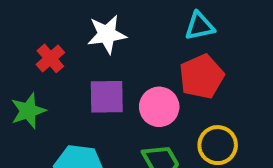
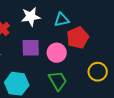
cyan triangle: (199, 26) -> (62, 20), moved
yellow circle: (218, 145) -> (98, 72), moved

